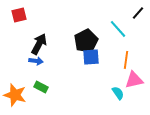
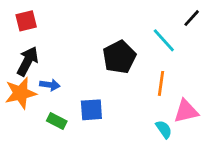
black arrow: (39, 44) -> (28, 61), moved
blue square: (91, 57) -> (91, 110), moved
orange line: (126, 60) -> (161, 83), moved
orange star: (15, 95) -> (21, 93), moved, turned -30

